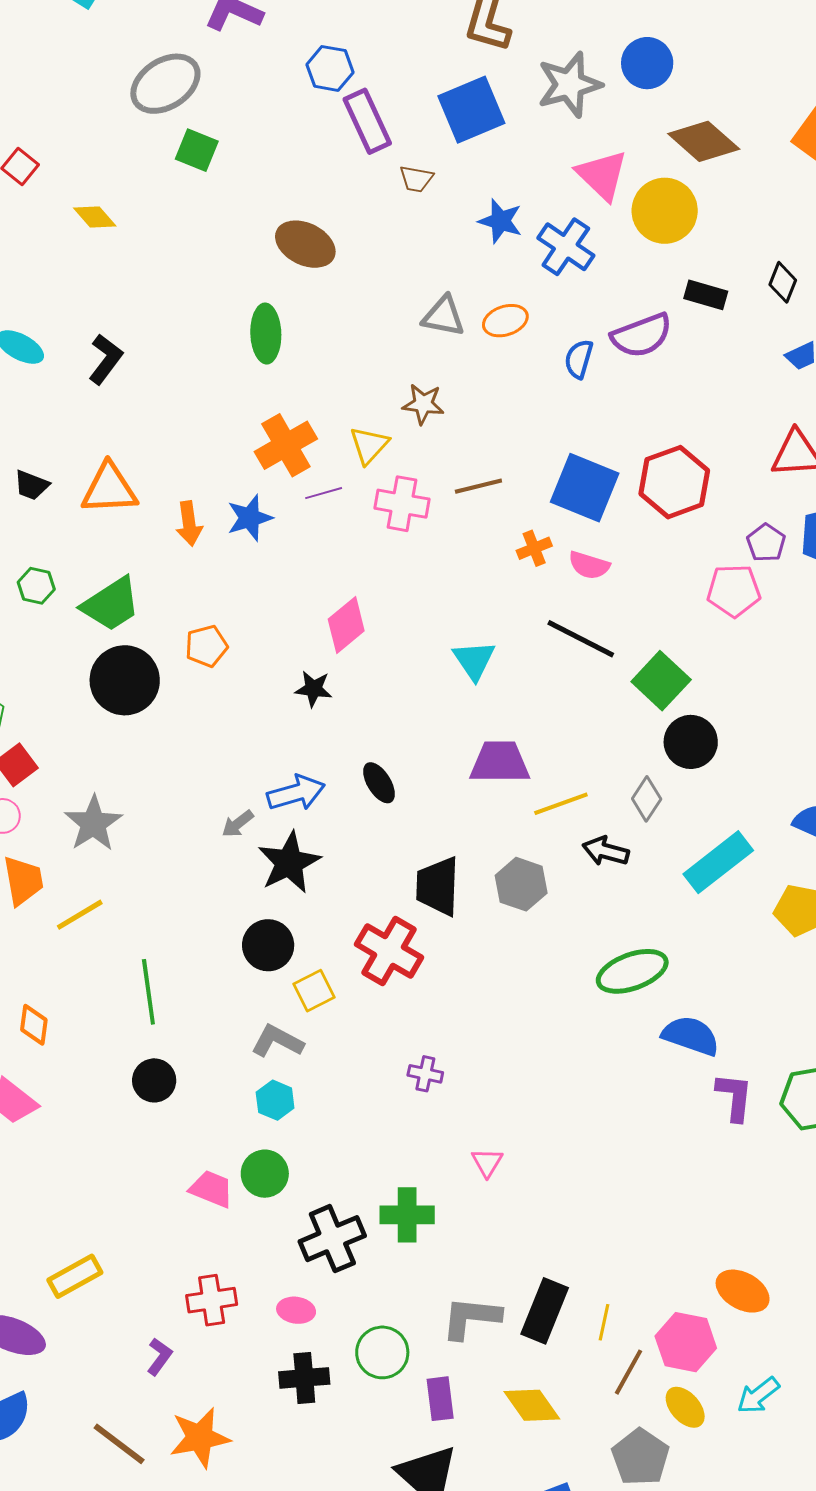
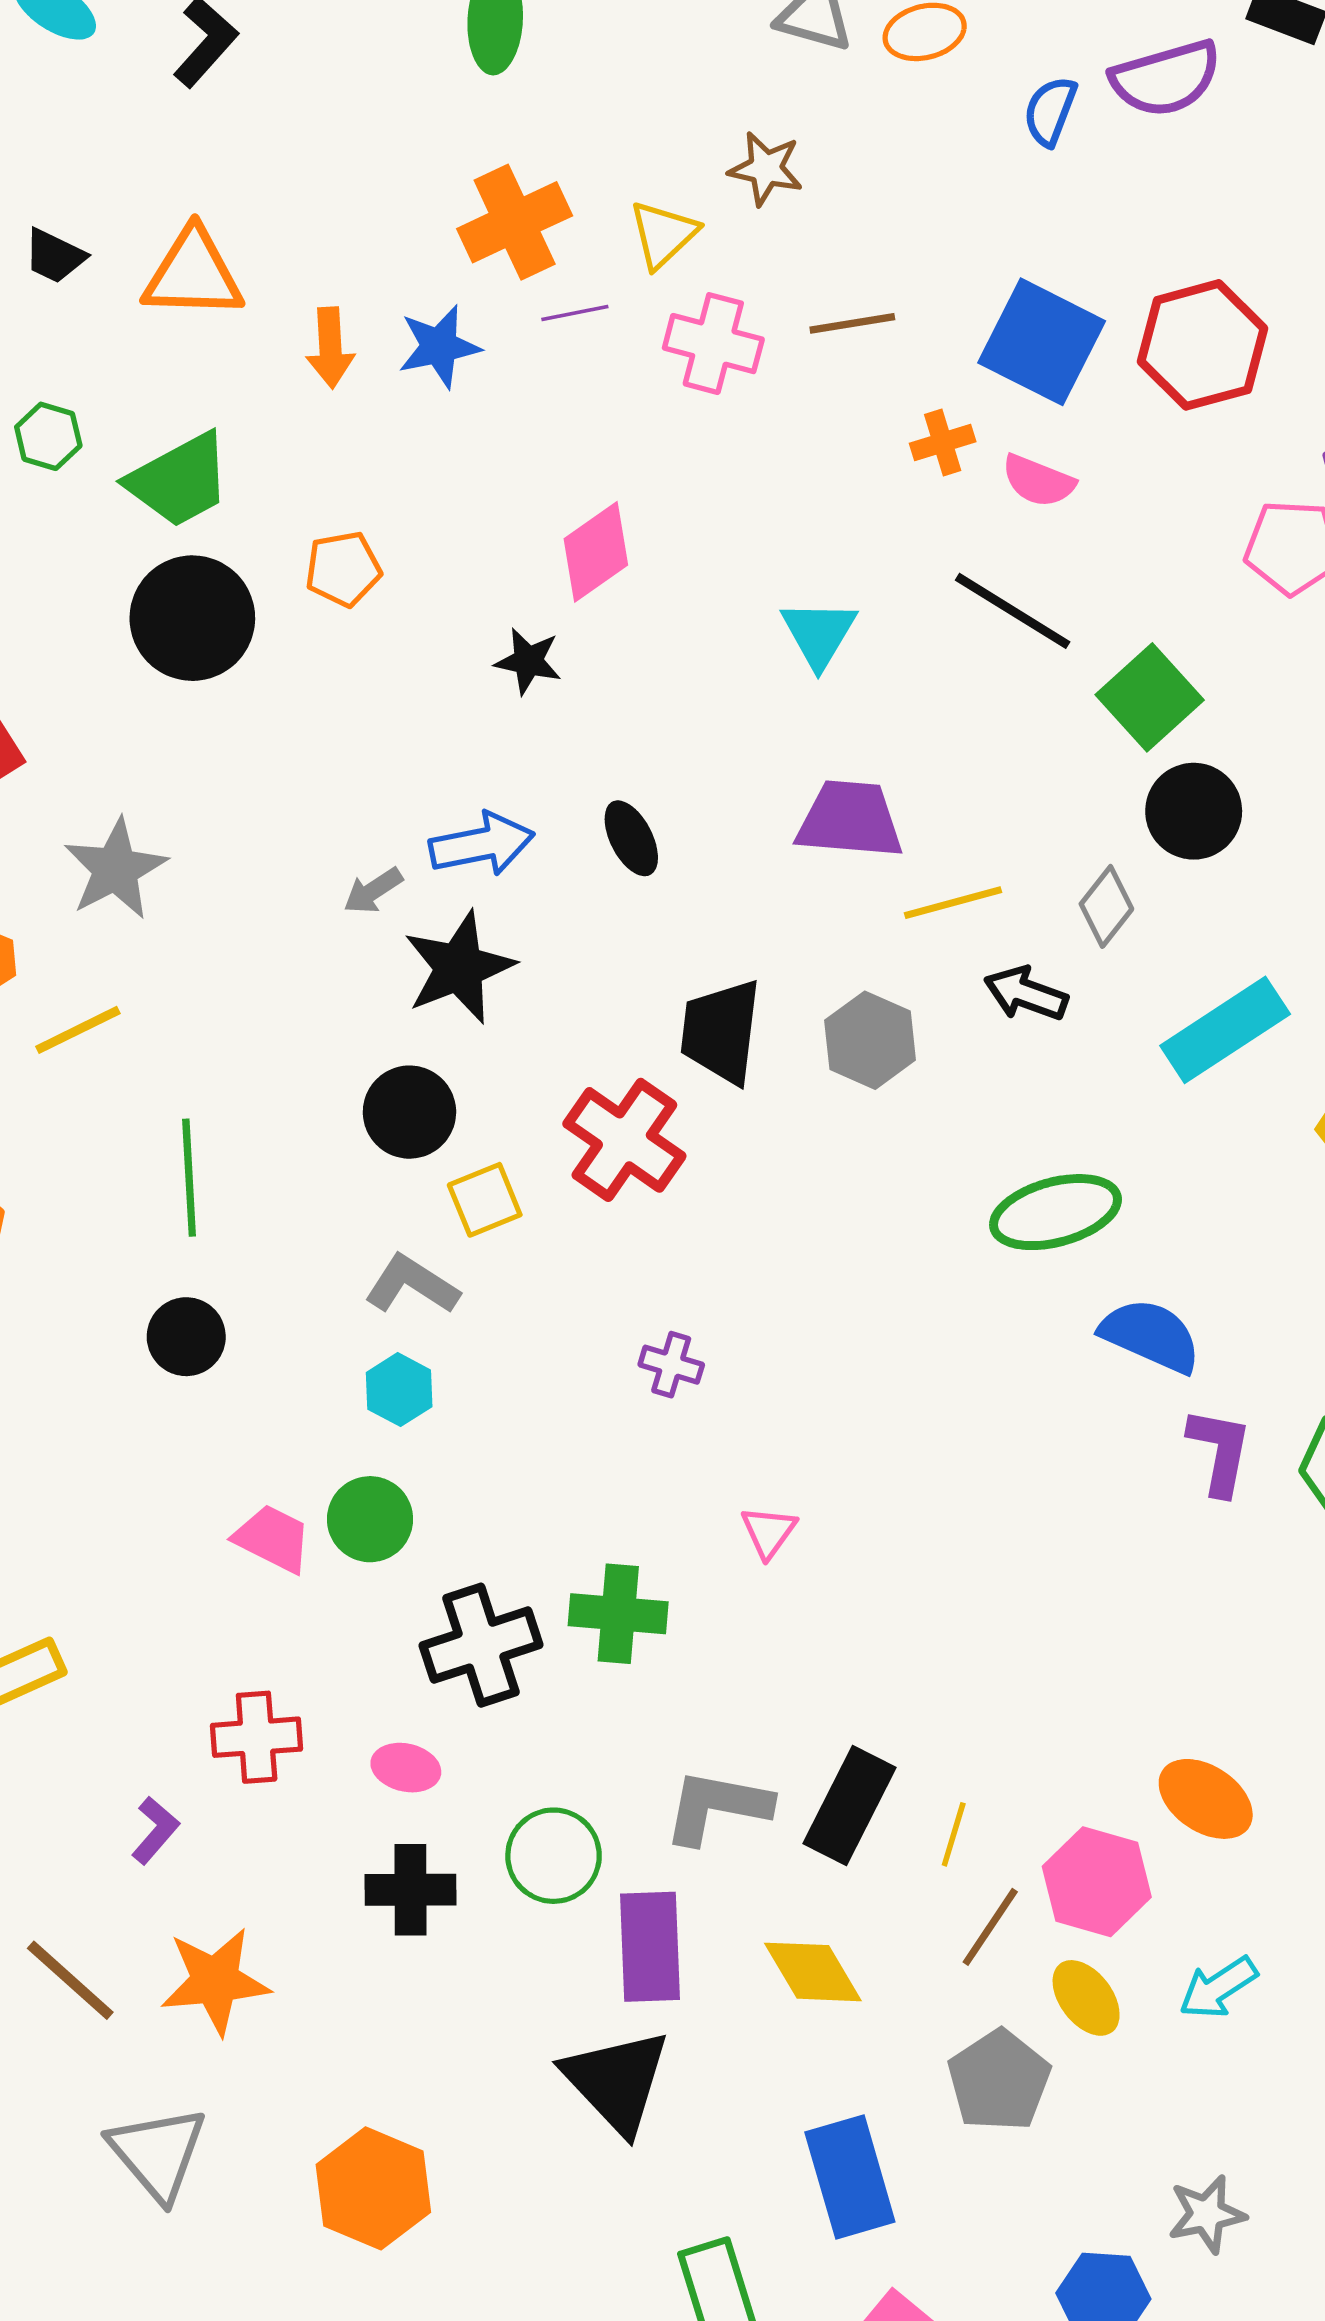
purple rectangle: (440, 1399) -> (650, 1947), size x1.4

